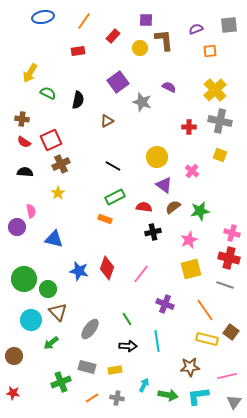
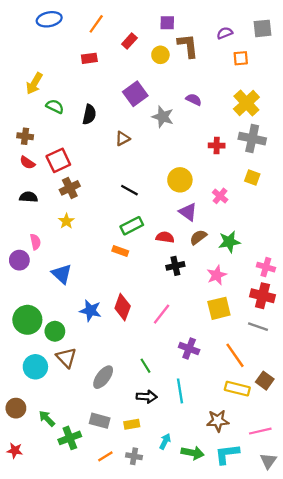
blue triangle: (54, 239) -> (62, 274), turned 30
green arrow: (51, 343) -> (47, 418), moved, turned 84

